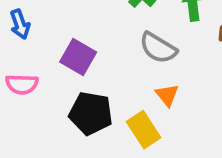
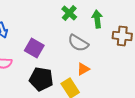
orange triangle: (167, 95) -> (83, 69), turned 40

